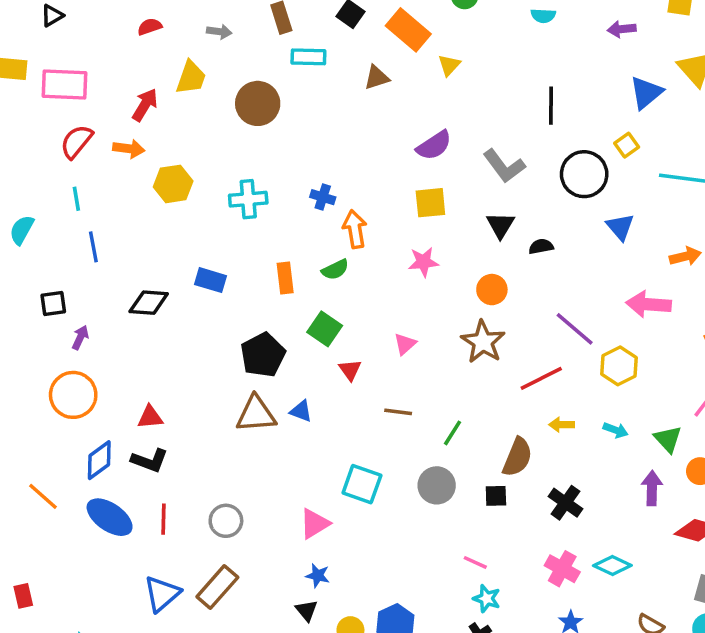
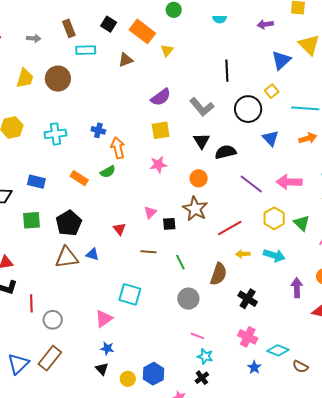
yellow trapezoid: (191, 78) -> (25, 78), moved
black semicircle: (541, 247) -> (226, 152), size x1.5
orange arrow: (685, 256) -> (308, 138), moved
orange rectangle: (285, 278) -> (79, 178), turned -48
green square: (325, 329) -> (31, 220), moved, turned -36
purple line: (575, 329) -> (251, 184), moved
cyan arrow: (616, 430) -> (274, 255), size x1.5
green line: (453, 433) -> (180, 262), turned -56
green triangle: (668, 439) -> (302, 223), moved
gray circle: (437, 485) -> (188, 299), moved
black square: (496, 496) -> (169, 224), moved
red line: (163, 519) -> (31, 303), moved
cyan diamond: (612, 566) -> (278, 350), moved

